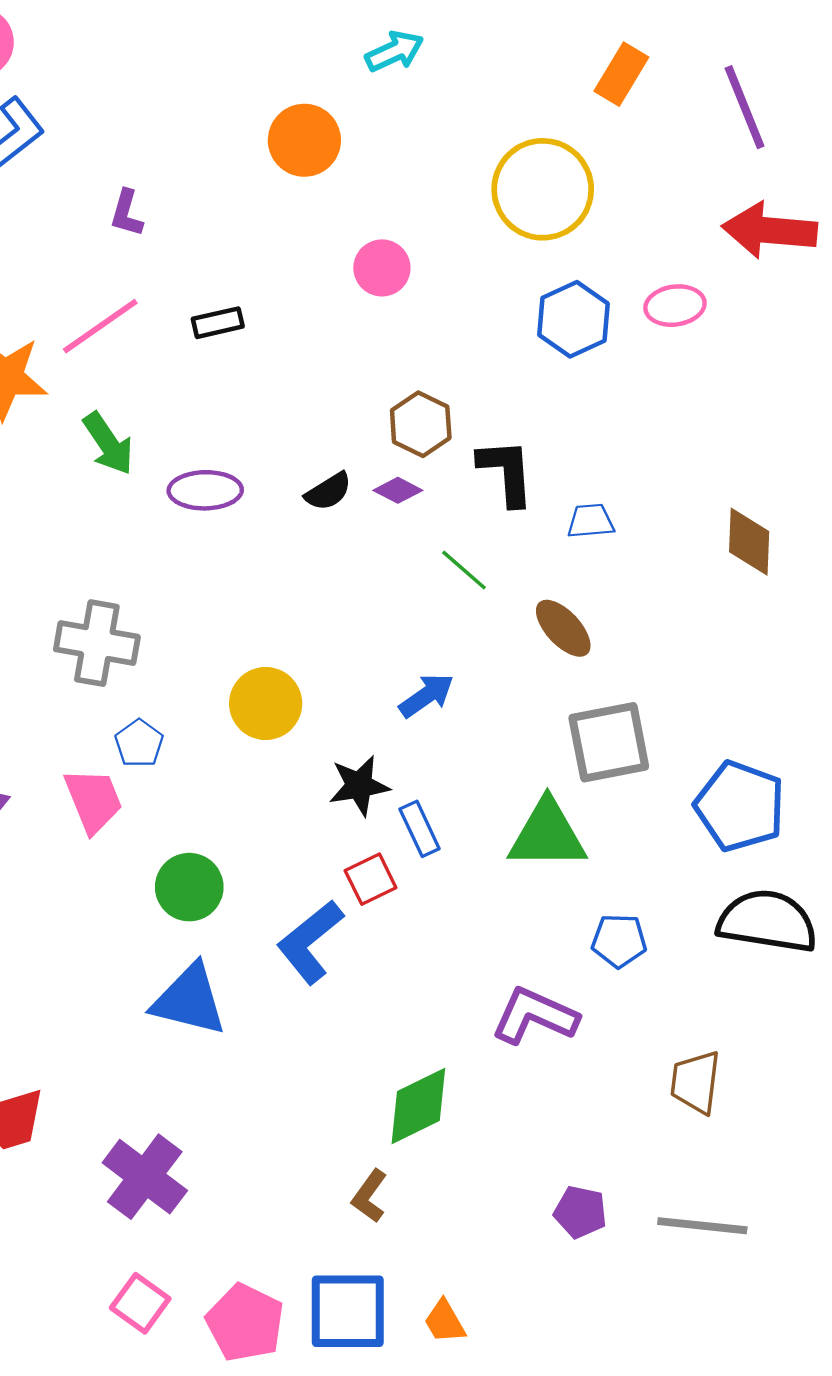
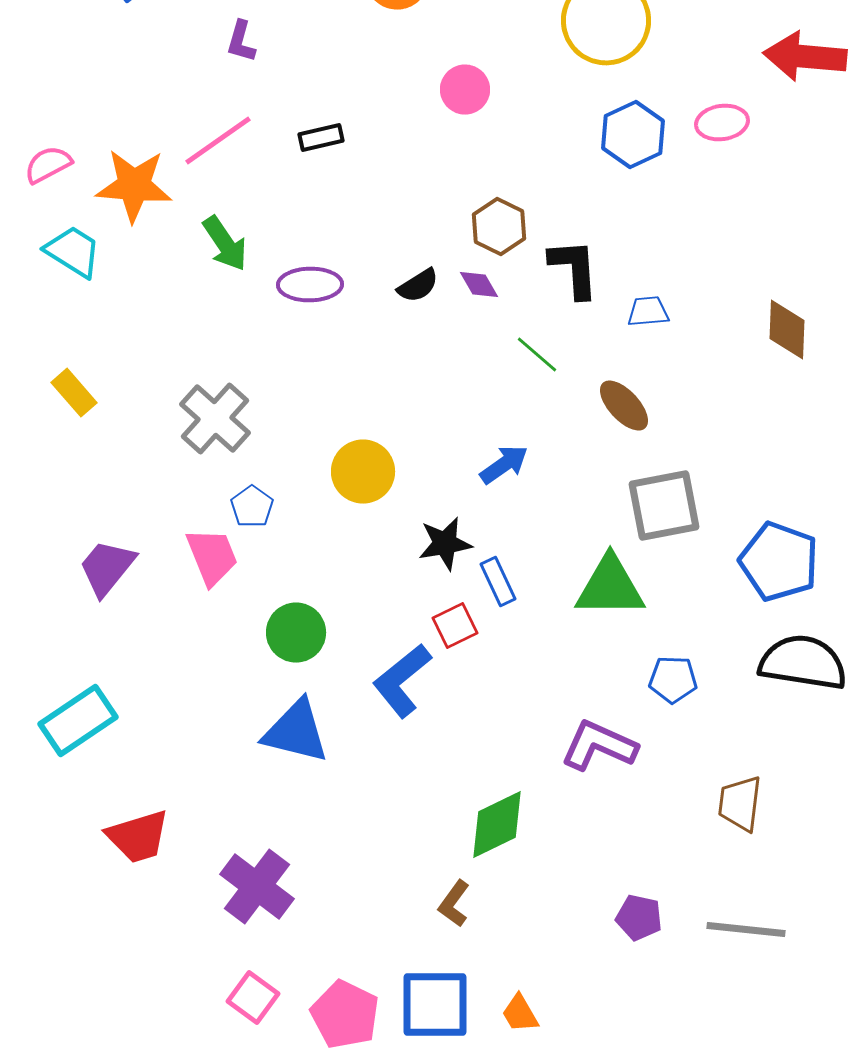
purple diamond: (398, 490) -> (479, 285), turned 33
gray cross: (97, 643) -> (215, 419), turned 32

